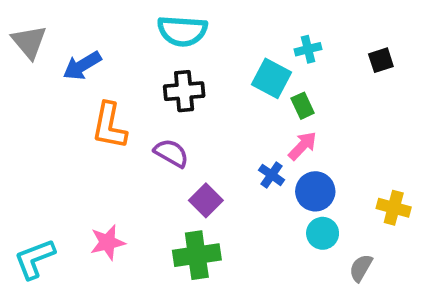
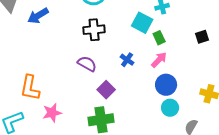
black square: (381, 60) -> (202, 37), moved
orange L-shape: (109, 126) -> (30, 88), moved
blue cross: (272, 175) -> (127, 60), moved

